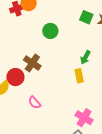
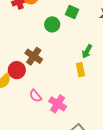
green square: (86, 17) -> (72, 12), moved
pink cross: (84, 118) -> (58, 104), moved

